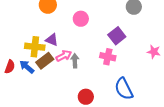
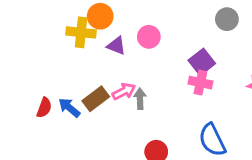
purple triangle: (52, 40) -> (116, 46), moved
yellow cross: (35, 47) -> (81, 32), moved
pink cross: (108, 57) -> (200, 83), moved

